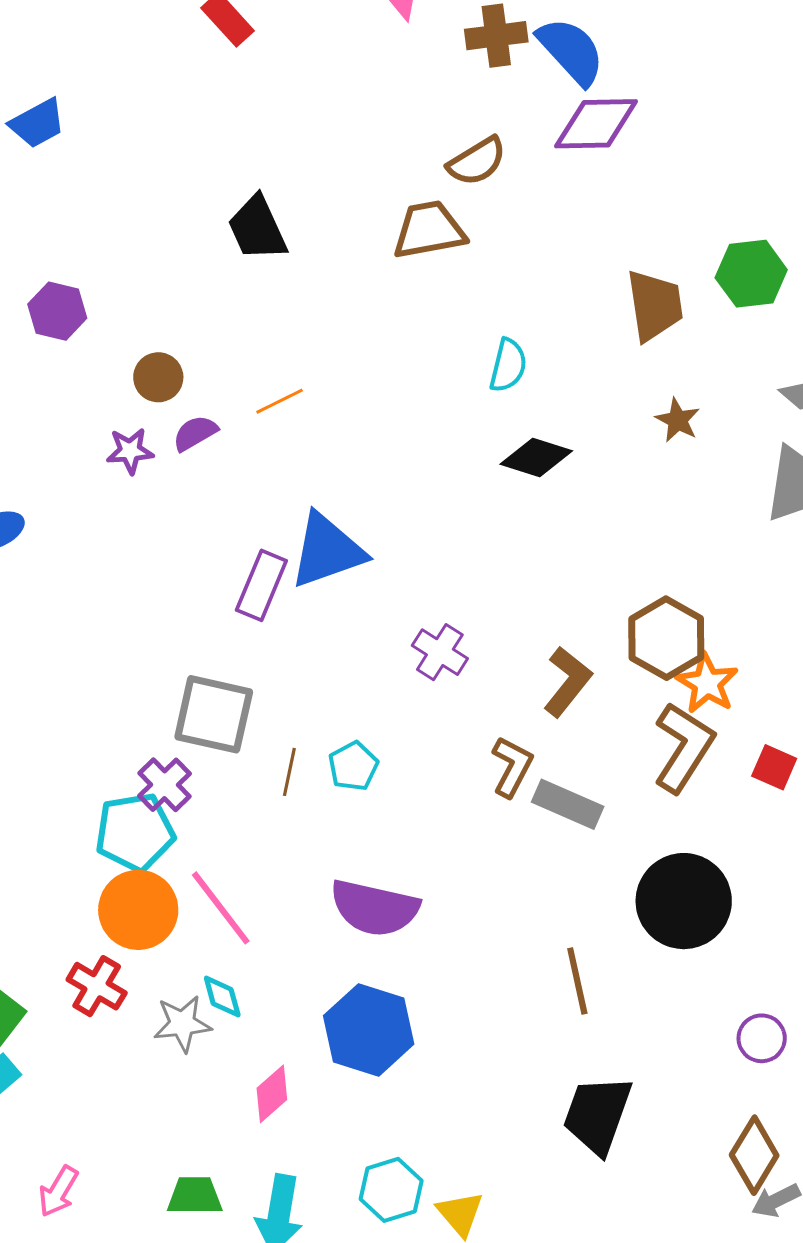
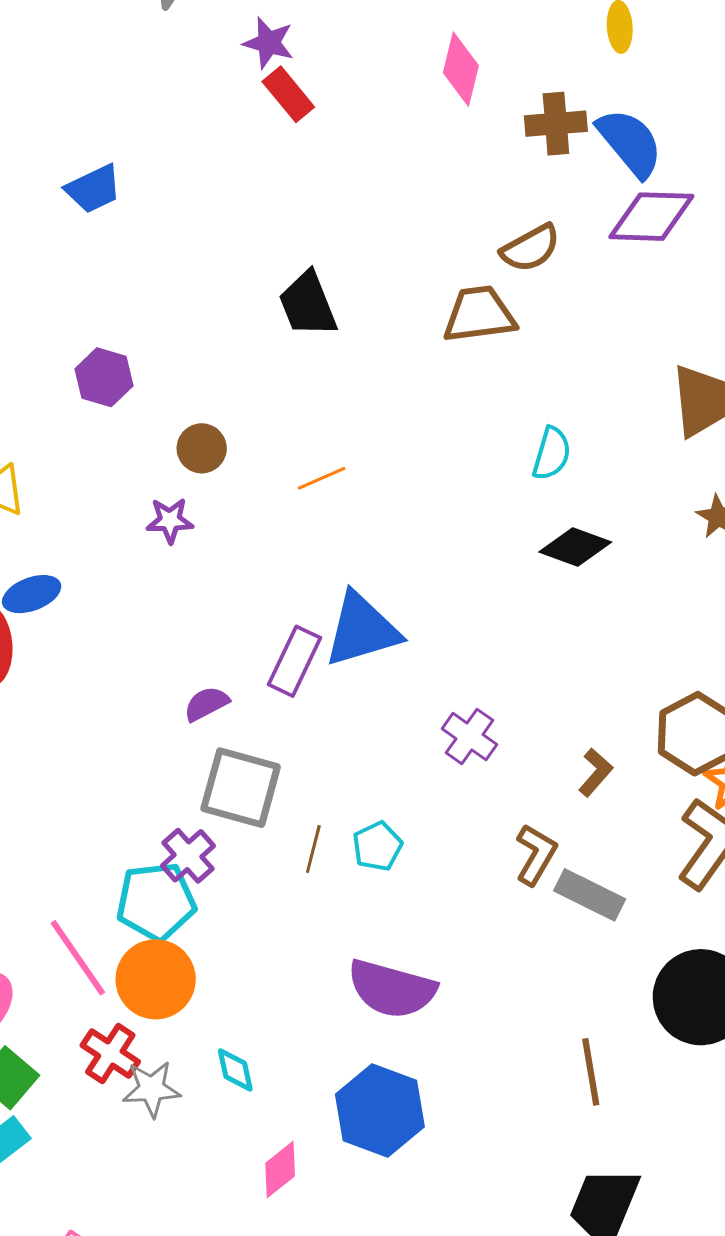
purple semicircle: (195, 433) -> (206, 704), moved
brown L-shape: (568, 682) -> (596, 772), size x0.7
pink line: (221, 908) -> (78, 958), moved
gray star: (182, 1024) -> (152, 1089), moved

